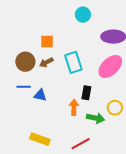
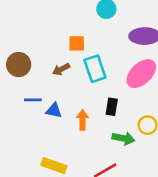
orange square: (47, 41) -> (77, 43), moved
brown circle: (25, 62) -> (19, 65), moved
orange arrow: (74, 107) -> (83, 120), moved

